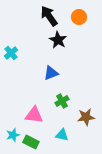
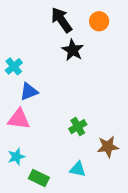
blue triangle: (51, 73) -> (29, 91), moved
pink triangle: (34, 115) -> (19, 119), moved
cyan star: (13, 135) -> (16, 157), moved

